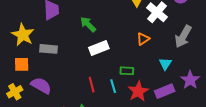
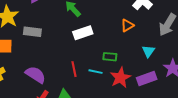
purple semicircle: (41, 86) -> (35, 75), moved
cyan line: (113, 86) -> (96, 72), turned -64

